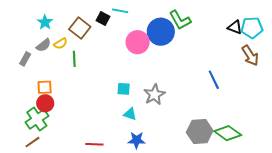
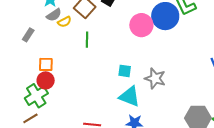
gray semicircle: (43, 45) -> (54, 15), moved
green line: (74, 59) -> (87, 40), moved
gray star: (154, 95) -> (155, 78), turned -30
cyan triangle: (130, 114) -> (130, 96), size x1.6

